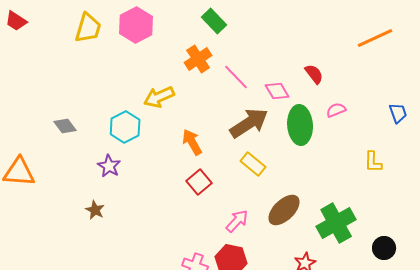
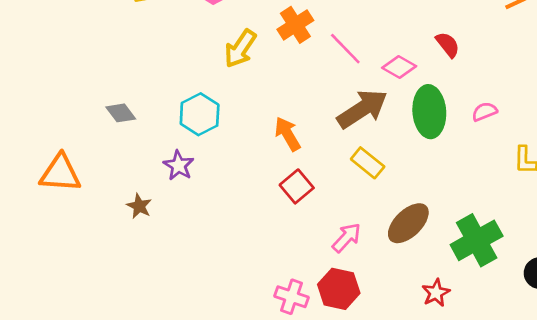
pink diamond: (277, 91) -> (399, 67), turned -30
yellow arrow: (159, 97) -> (240, 49), moved, turned -32
pink semicircle: (336, 110) -> (484, 112), moved
brown star: (95, 210) -> (139, 206), moved

